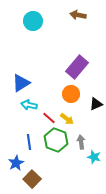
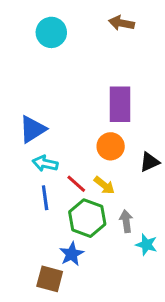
purple rectangle: (77, 67) -> (120, 104), turned -40
blue line: (29, 142) -> (45, 198), moved
blue star: (16, 163) -> (72, 254), moved
brown square: (32, 179) -> (50, 279), turned -30

